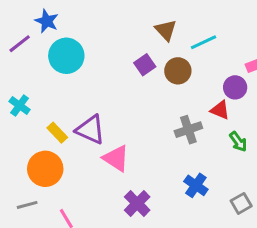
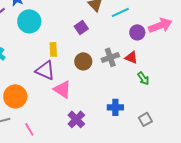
brown circle: (178, 71) -> (83, 61), moved
purple circle: (235, 87) -> (137, 32), moved
gray cross: (188, 130) -> (110, 57), moved
yellow rectangle: (57, 133) -> (53, 49), moved, turned 40
blue cross: (196, 185) -> (115, 107), turned -35

